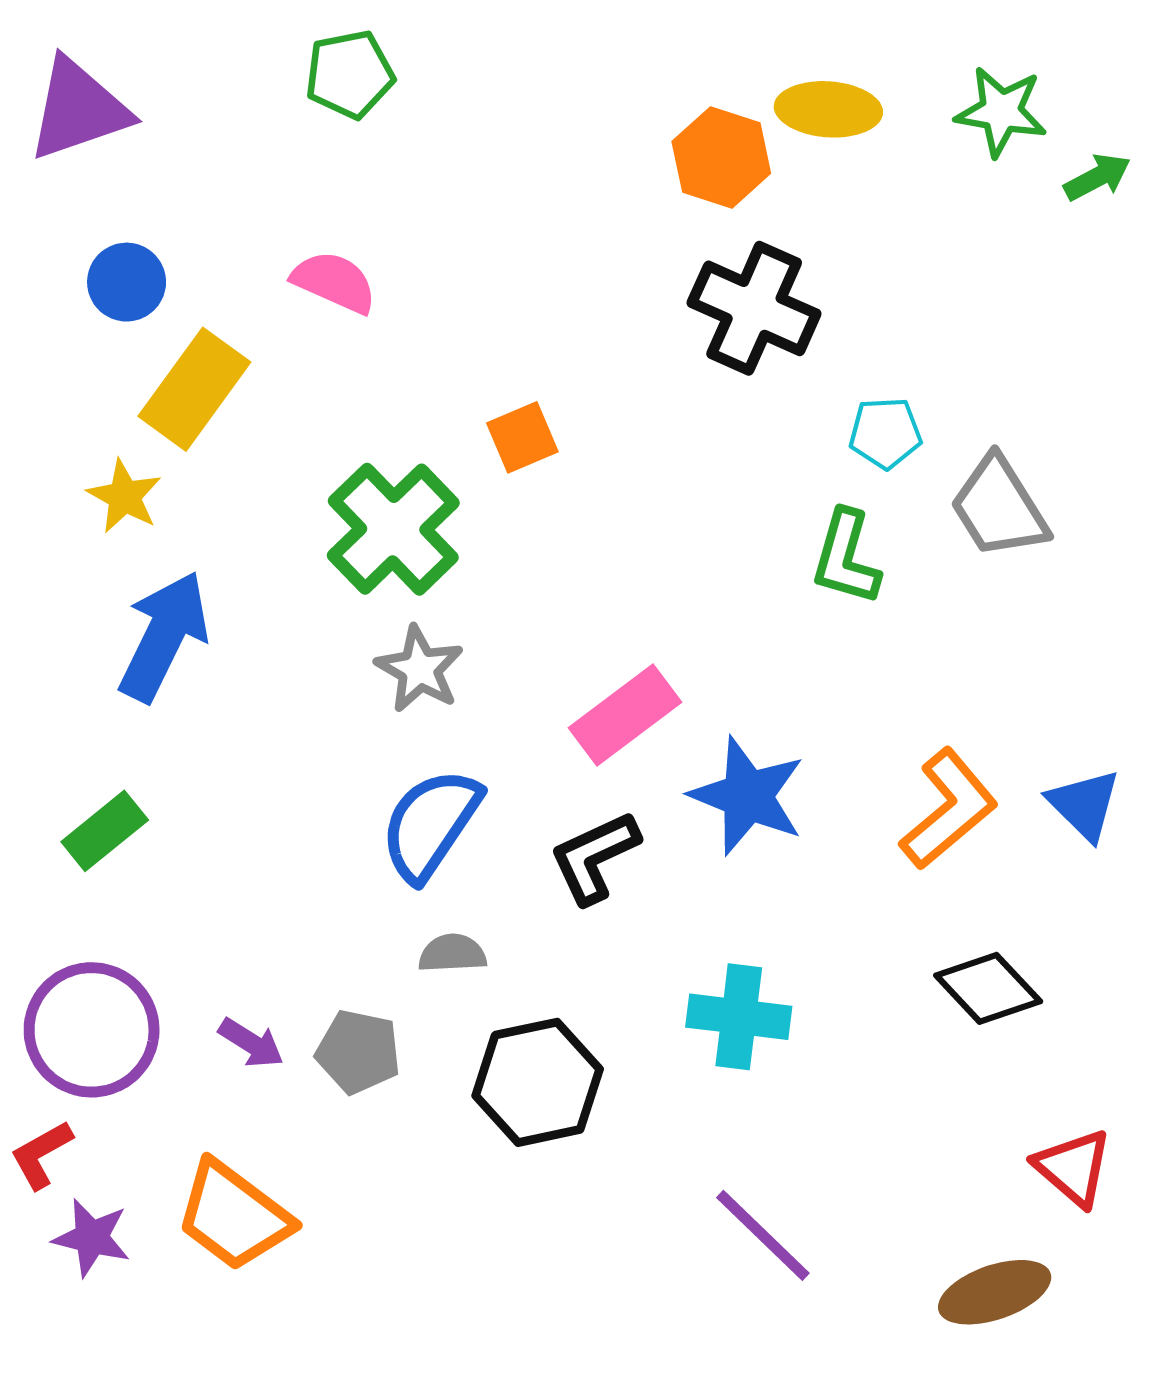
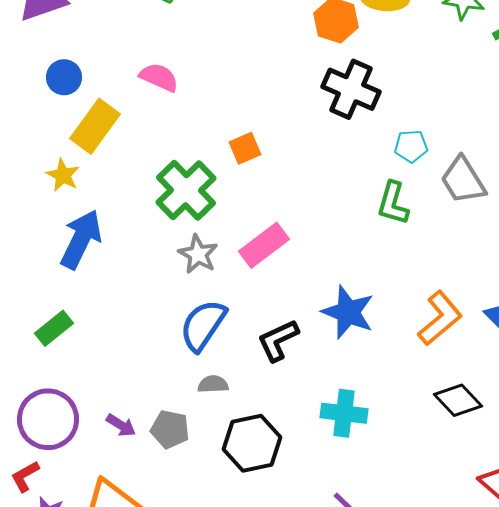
pink rectangle: (625, 715) -> (264, 245), moved

